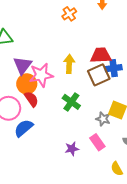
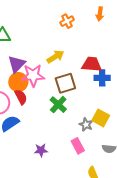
yellow arrow: (69, 64) -> (55, 57), moved, turned 48
brown square: (99, 75) -> (65, 83), moved
purple star: (72, 149) -> (41, 150), moved

